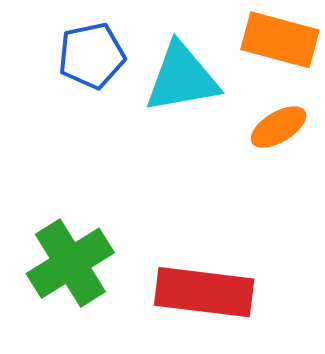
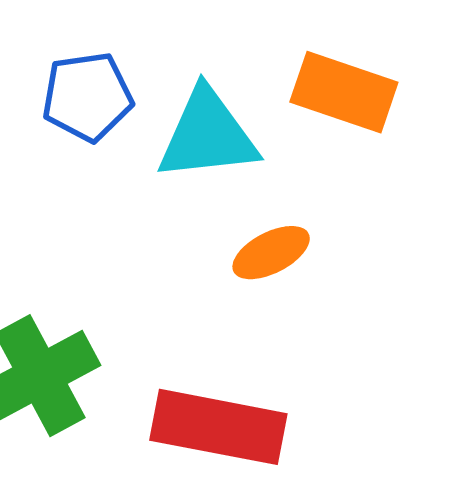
orange ellipse: (279, 127) -> (271, 253), moved

